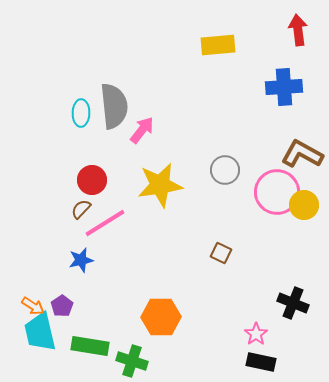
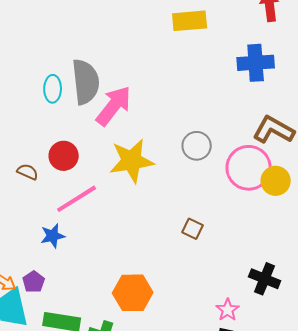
pink arrow: (142, 130) -> (114, 106), size x1.5
brown semicircle: (81, 209) -> (28, 172), moved, turned 70

